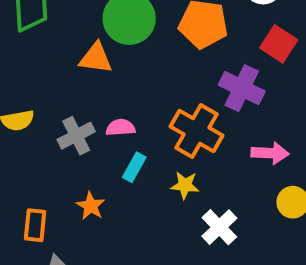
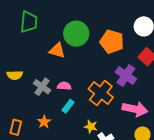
gray cross: (76, 136) -> (42, 87), turned -36
pink arrow: (270, 153) -> (135, 109), size x1.4
yellow star: (185, 185) -> (91, 127), moved

